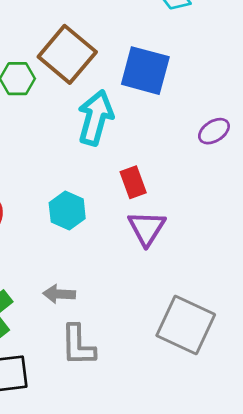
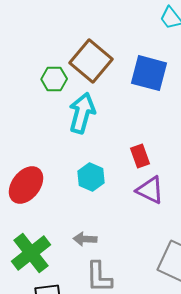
cyan arrow: (95, 118) -> (82, 113), moved
purple triangle: (147, 228) -> (150, 190), turned -36

